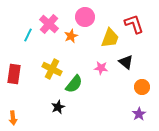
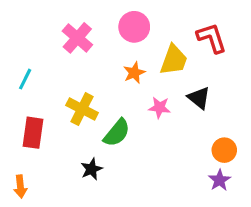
cyan line: (28, 35) -> (25, 79), moved
orange star: (71, 36) -> (134, 73), moved
red rectangle: (14, 74) -> (33, 133), moved
orange circle: (142, 87) -> (224, 150), moved

